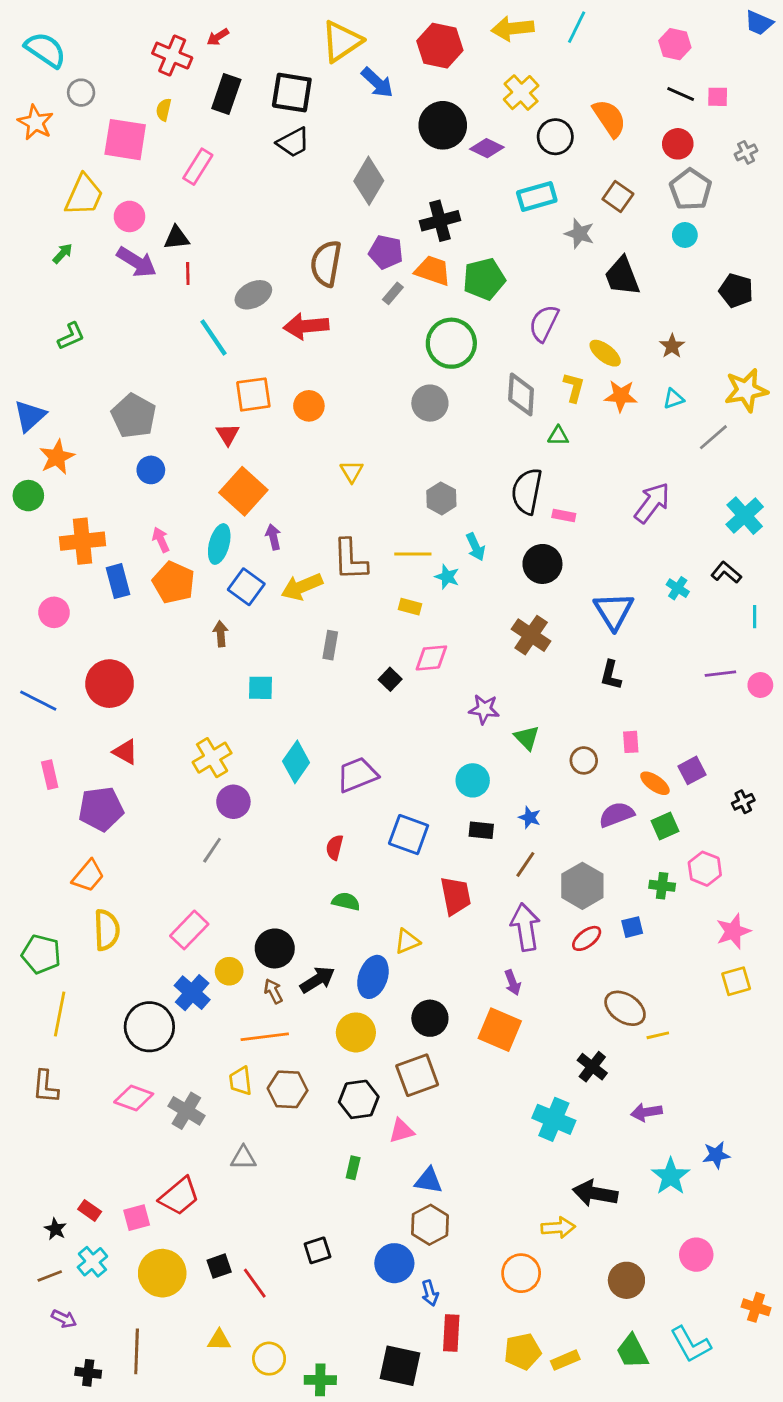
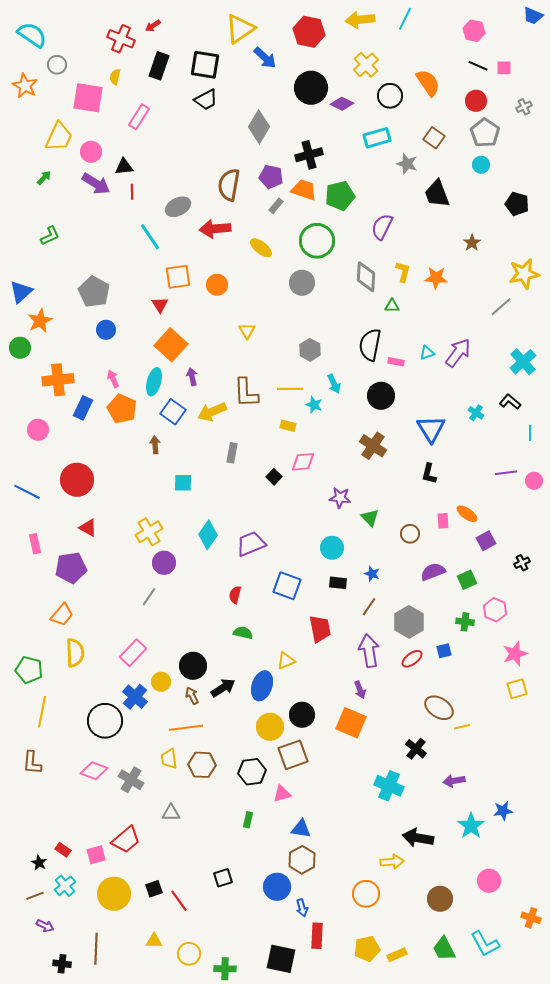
yellow ellipse: (605, 353) -> (261, 248), moved
cyan triangle: (673, 399) -> (427, 353), moved
blue rectangle: (118, 581) -> (83, 408), turned 40
orange ellipse: (655, 783) -> (467, 514), moved
yellow circle: (356, 1032) -> (270, 727), moved

